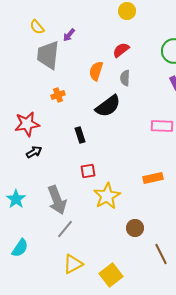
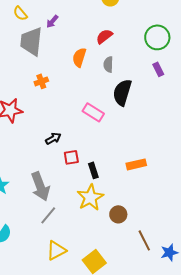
black semicircle: (108, 106) -> (122, 92), moved, turned 144
pink rectangle: (162, 126) -> (93, 112), moved, turned 30
black rectangle: (80, 135) -> (93, 170), moved
black arrow: (34, 152) -> (53, 138), moved
yellow star: (107, 196) -> (90, 197), moved

